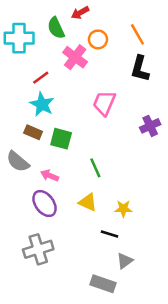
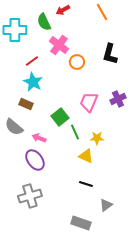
orange line: (137, 34) -> (102, 12), moved
orange circle: (98, 39) -> (77, 62), moved
pink trapezoid: (104, 103) -> (89, 102), moved
green square: (61, 139) -> (60, 117), moved, turned 36
yellow triangle: (88, 202) -> (86, 156), moved
yellow star: (123, 209) -> (97, 138), moved
gray triangle: (125, 261) -> (106, 205), moved

